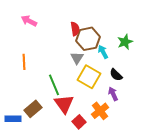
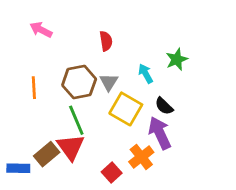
brown hexagon: (88, 39) -> (79, 82), moved
purple arrow: (113, 94) -> (160, 133), size x1.6
red triangle: (64, 104) -> (71, 147), moved

